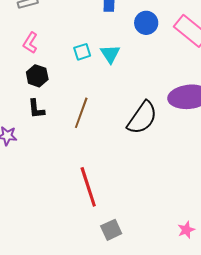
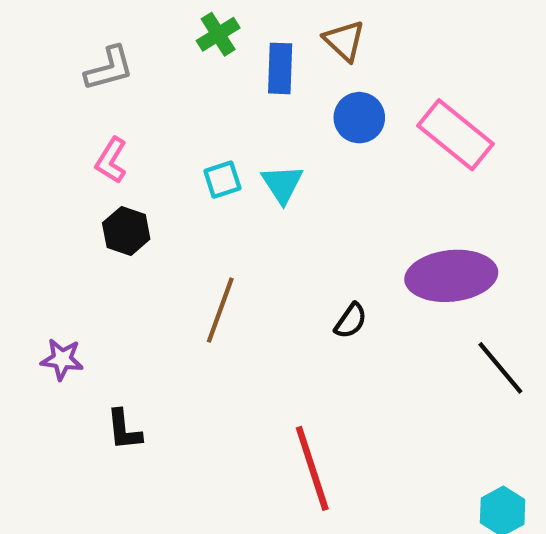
black L-shape: (36, 109) -> (124, 430), moved
black semicircle: (142, 118) -> (351, 321), size x0.5
red line: (88, 187) -> (312, 468), moved

